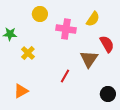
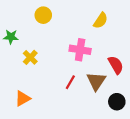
pink cross: (66, 29) -> (80, 50), moved
red semicircle: (107, 44) -> (116, 65), moved
brown triangle: (89, 59) -> (96, 81), moved

